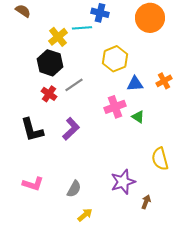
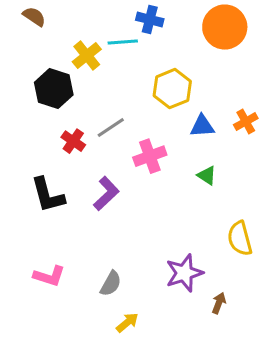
black hexagon: (50, 63) -> (54, 89), moved
pink cross: (115, 107) -> (150, 156), moved

